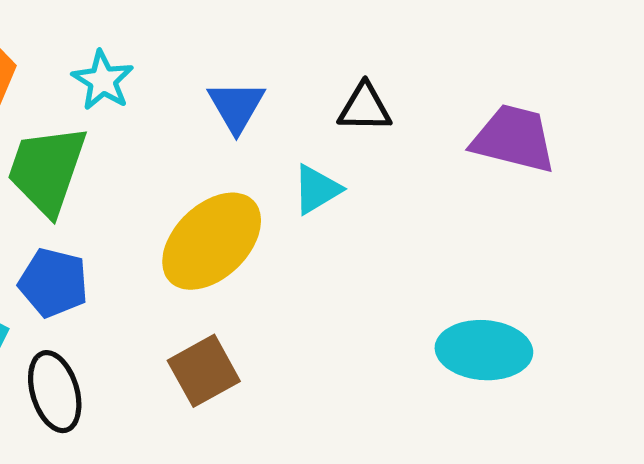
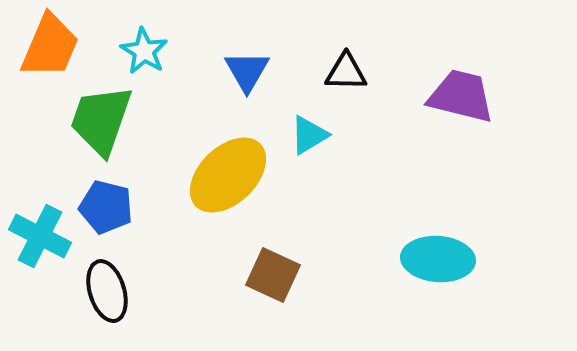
brown square: (204, 371) -> (273, 275), moved, turned -36

